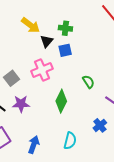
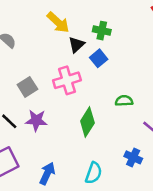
blue square: (65, 50) -> (99, 58), turned -32
green semicircle: (88, 82) -> (124, 101), turned -64
blue cross: (100, 125) -> (133, 157), turned -32

